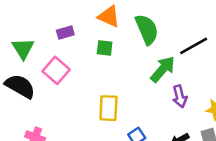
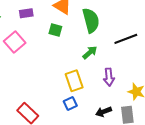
green arrow: (163, 69) -> (90, 53), moved, size x0.7
yellow rectangle: (108, 108) -> (74, 81), moved, turned -30

